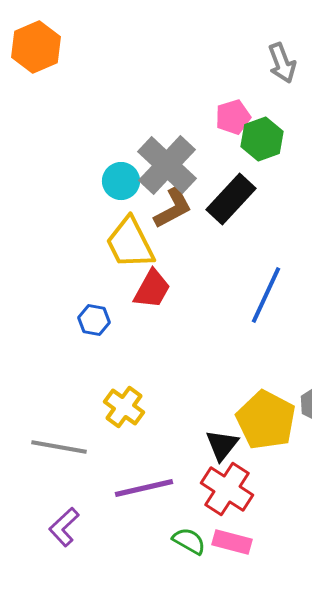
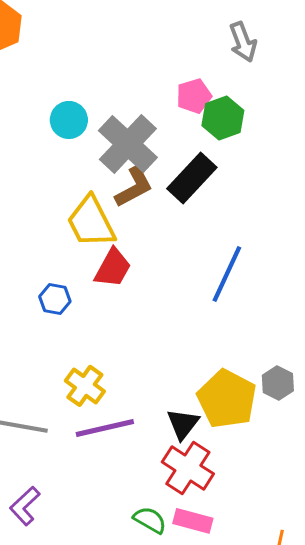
cyan circle: (121, 181) -> (69, 120), moved
purple line: (144, 488) -> (105, 428), moved

